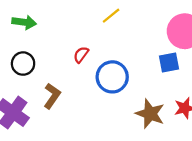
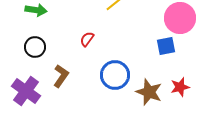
blue circle: (112, 77) -> (115, 75), moved

